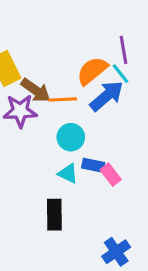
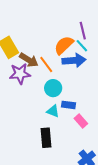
blue arrow: (107, 96) -> (74, 60), turned 40
orange line: (63, 99) -> (46, 65), turned 60
pink rectangle: (111, 175) -> (81, 121), moved

